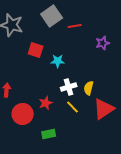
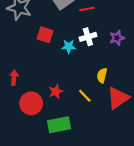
purple star: (103, 43) -> (117, 38), moved
white cross: (69, 87) -> (88, 37), moved
green rectangle: (49, 134) -> (59, 125), size x1.5

